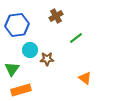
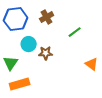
brown cross: (56, 16) -> (47, 17), moved
orange triangle: (85, 78) -> (92, 64), moved

